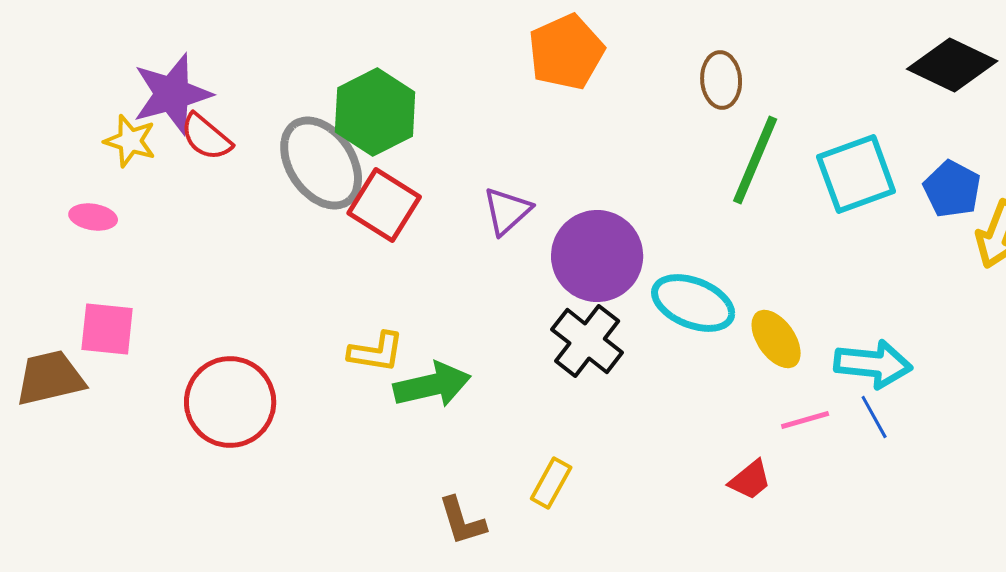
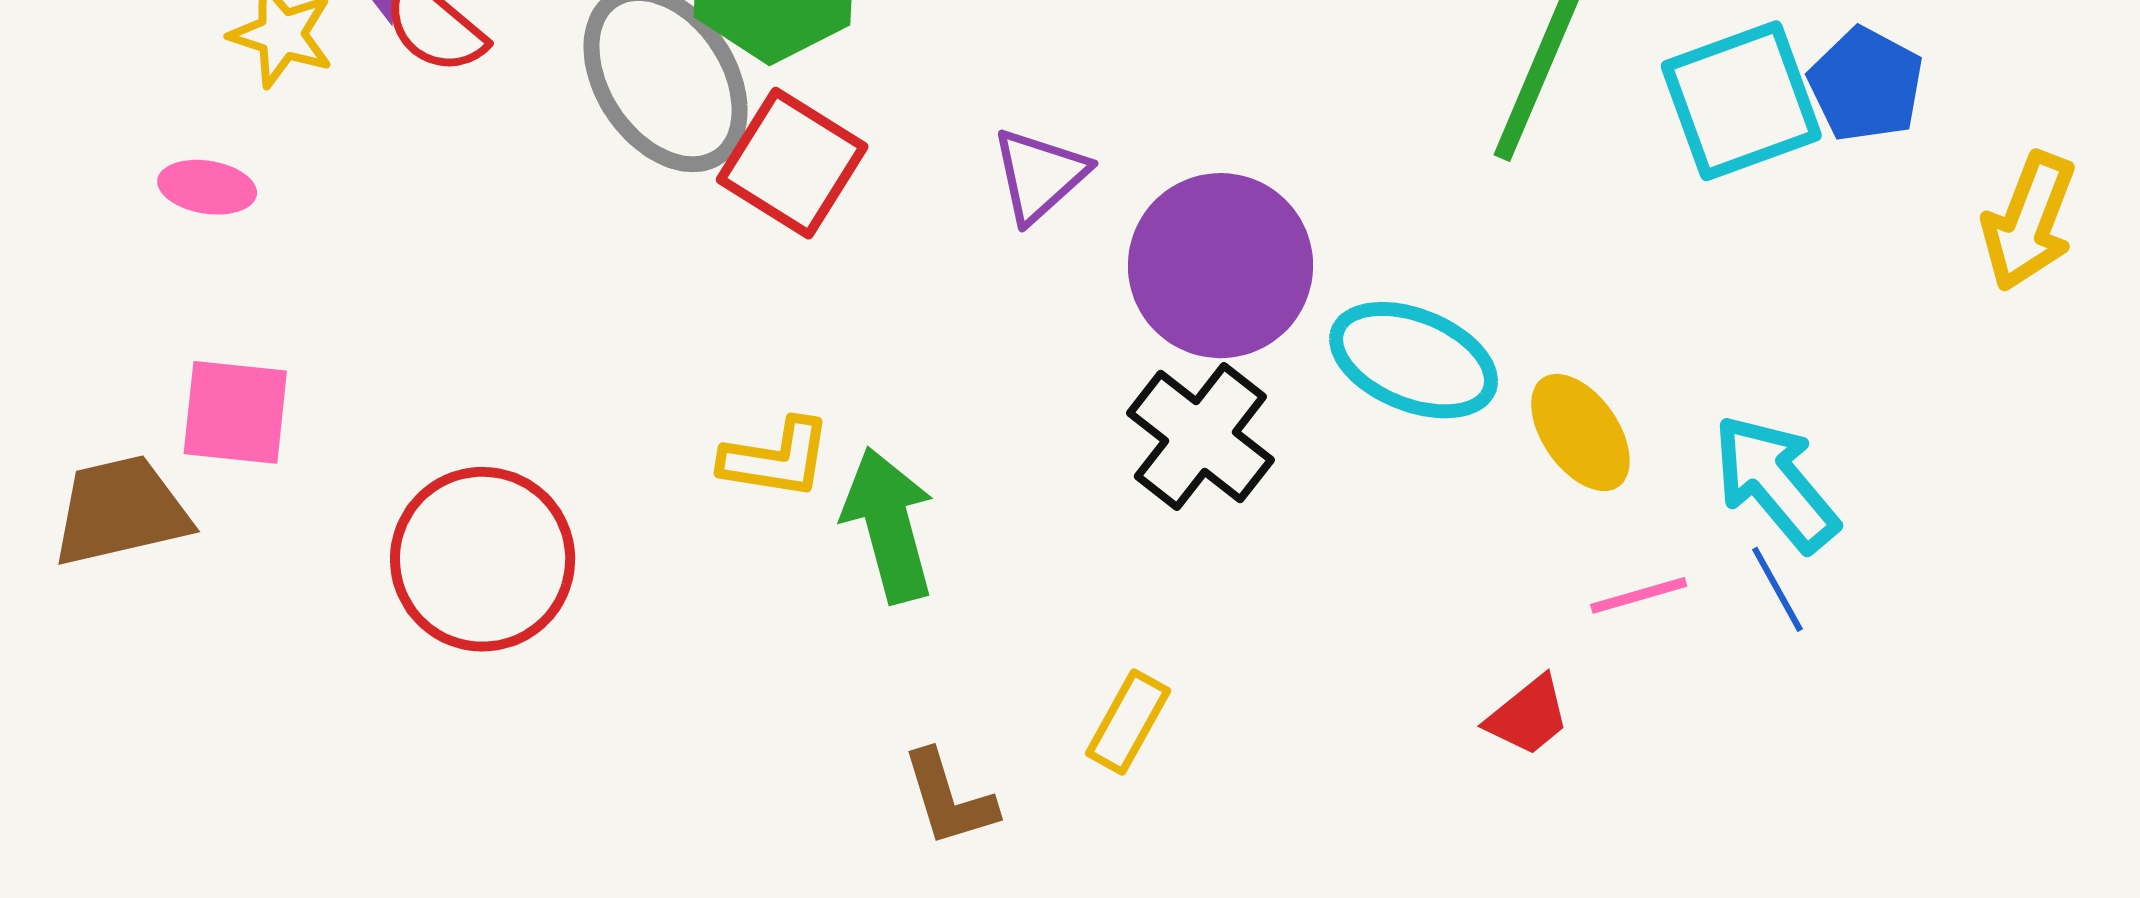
blue pentagon: (952, 189) -> (1866, 85), moved
cyan arrow: (873, 364) -> (1775, 483), turned -136
green arrow: (432, 385) -> (889, 525), turned -92

